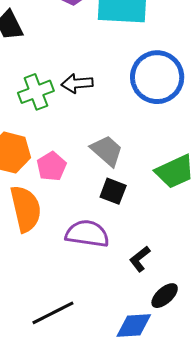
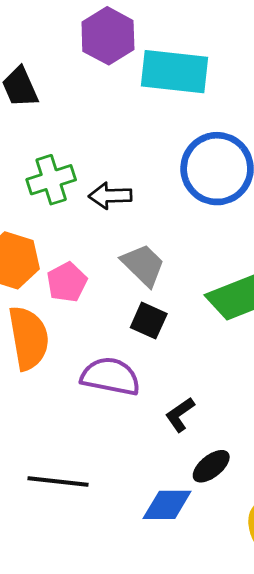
black arrow: (77, 83) -> (110, 196), moved
black line: (53, 313) -> (58, 482), turned 30

